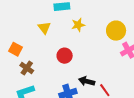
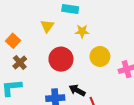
yellow circle: (116, 31) -> (100, 56), moved
red circle: (65, 56) -> (61, 59), size x1.5

